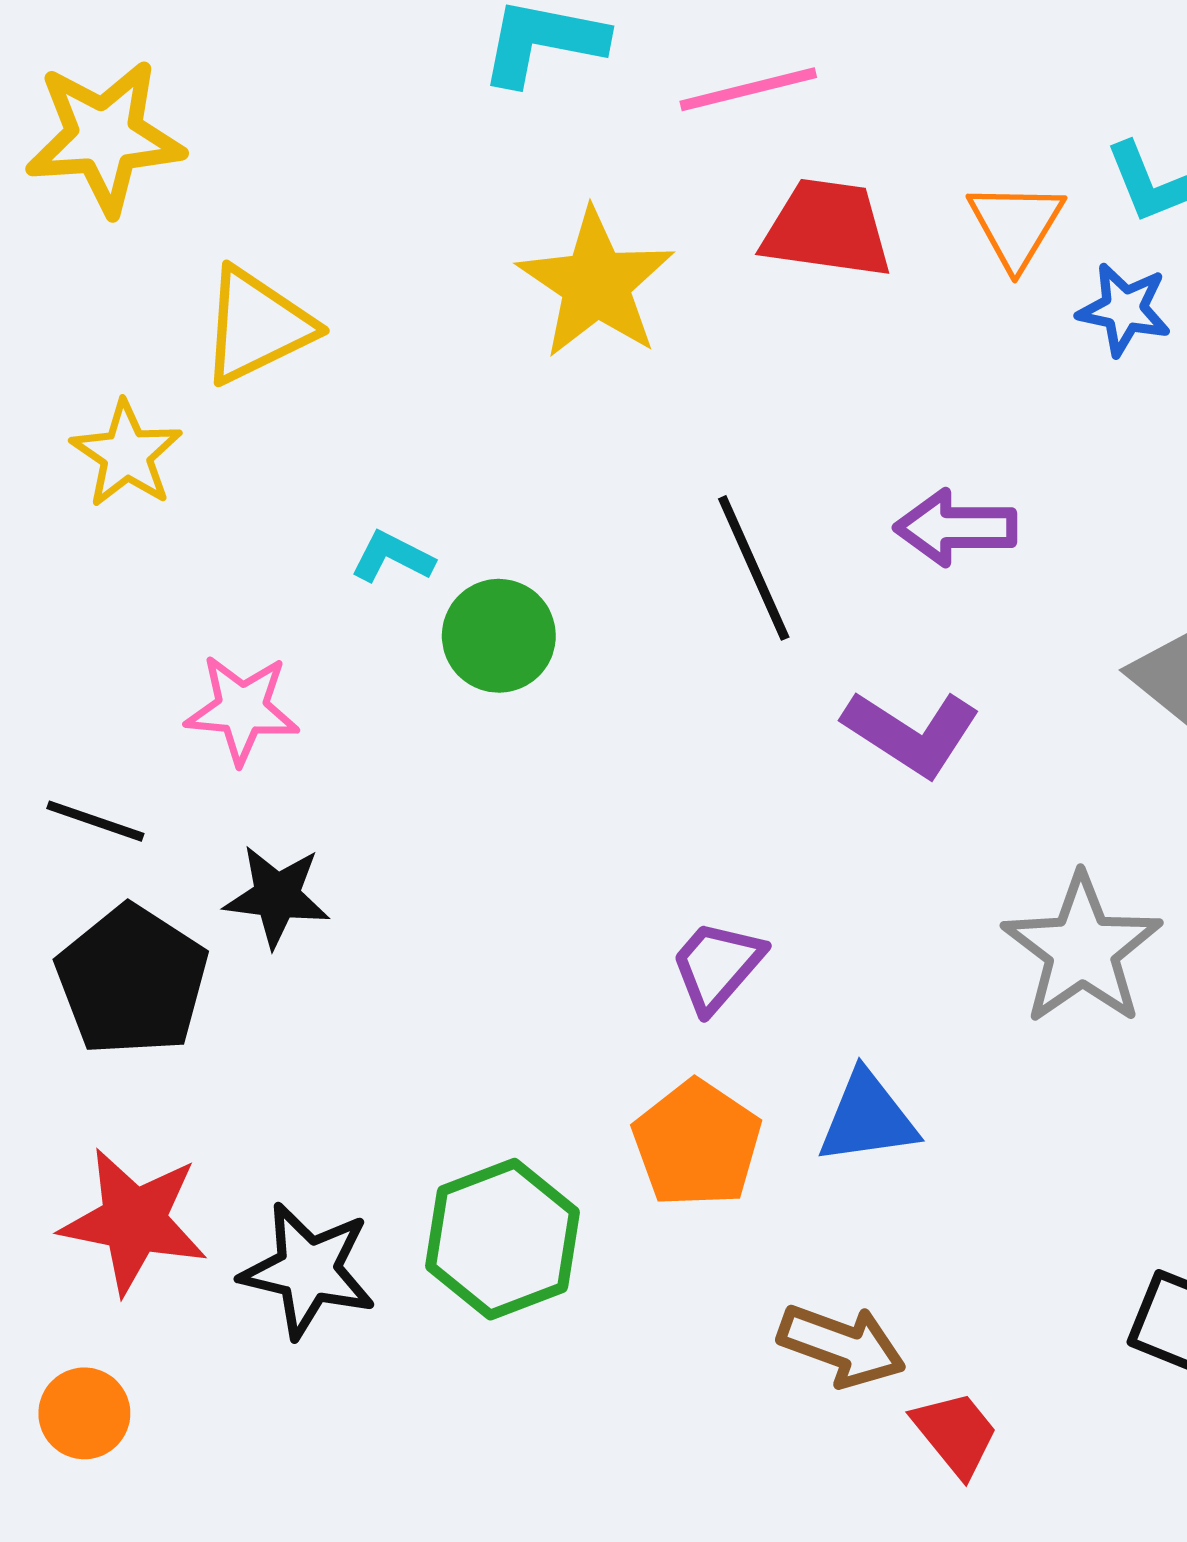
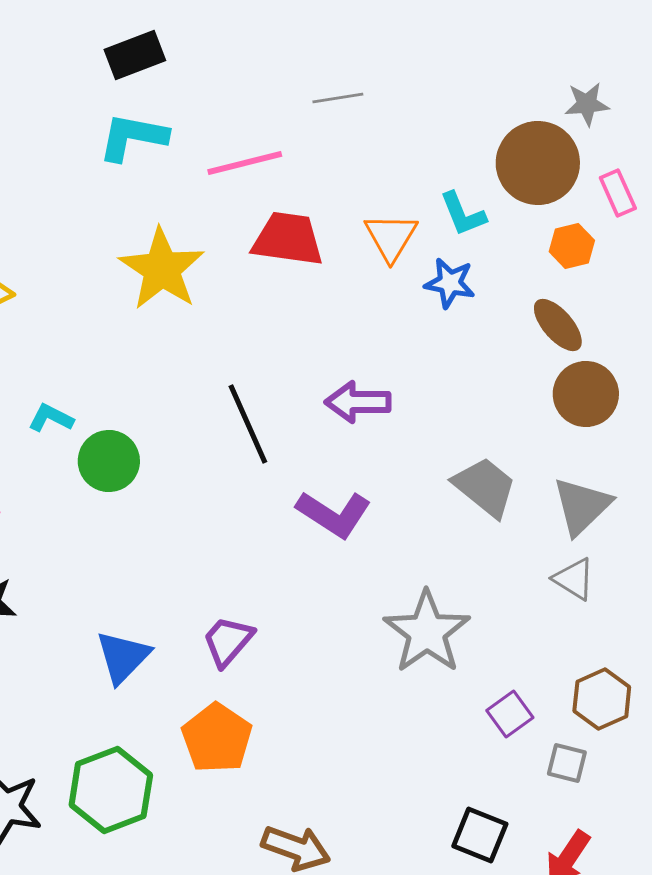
blue triangle: (867, 1118) -> (123, 657), moved, turned -38

